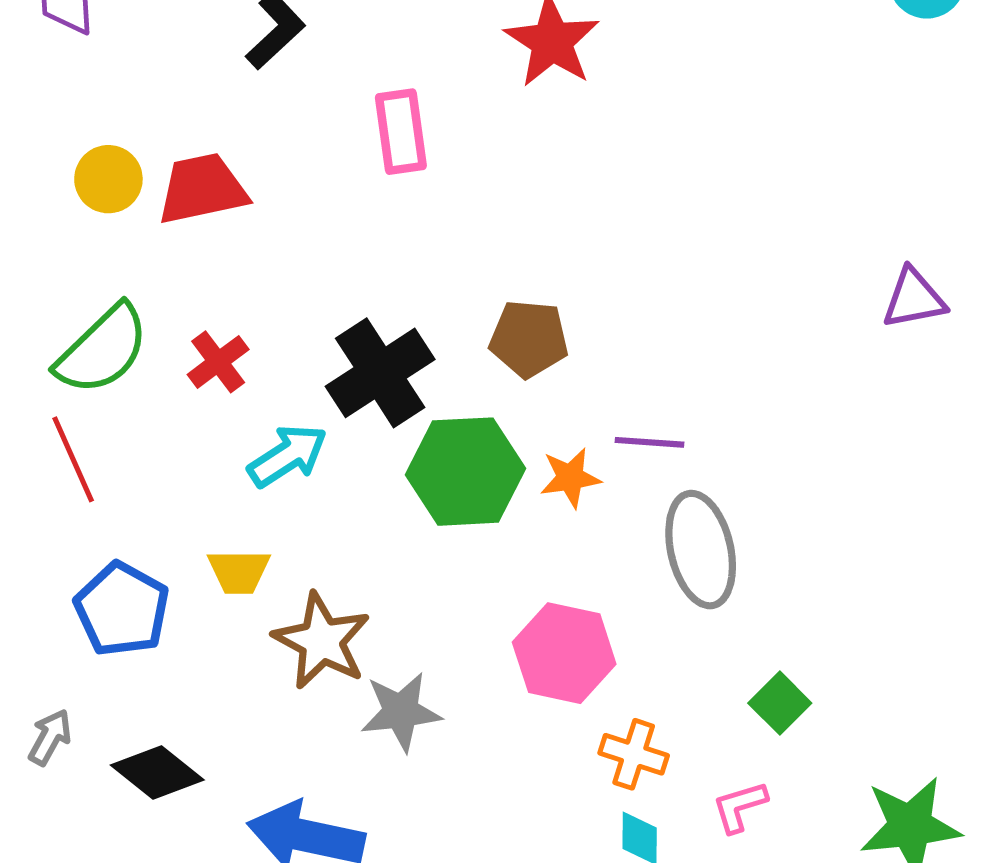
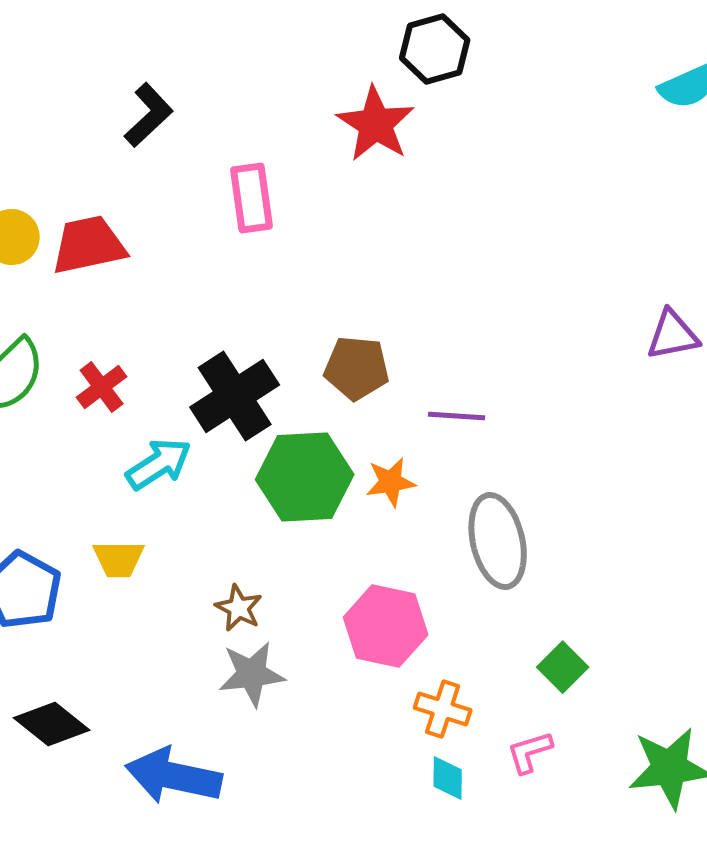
purple line: (649, 442) -> (457, 416), moved
brown star: (322, 641) -> (239, 608), moved, size x0.6

